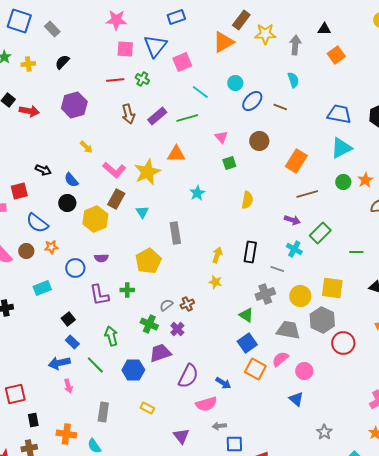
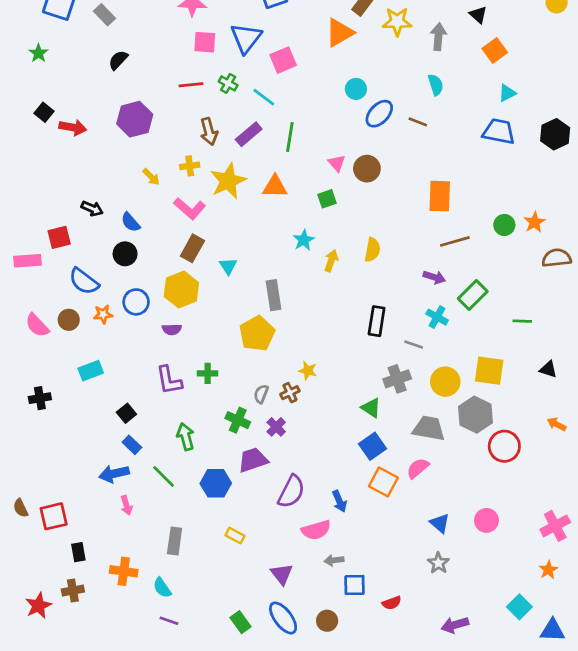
black triangle: (324, 29) -> (478, 15), turned 40
yellow cross: (28, 64) -> (190, 166), moved
cyan line: (200, 92) -> (264, 97), moved
green line: (187, 118) -> (290, 137), turned -65
brown circle: (259, 141) -> (367, 169), moved
cyan triangle: (341, 148) -> (507, 93), moved, size x0.6
orange rectangle: (296, 161) -> (440, 196), turned -30
green square: (229, 163) -> (327, 199), moved
yellow star: (147, 172) -> (228, 181), moved
yellow hexagon: (95, 219) -> (181, 290), moved
yellow arrow: (217, 255) -> (331, 261), moved
yellow pentagon: (148, 261) -> (257, 334), moved
blue circle: (75, 268) -> (136, 302), moved
yellow star: (215, 282) -> (308, 371), moved
gray semicircle: (166, 305) -> (261, 394), turned -32
pink circle: (304, 371) -> (486, 520), moved
blue arrow: (223, 383) -> (339, 501), turned 35
gray star: (324, 432) -> (438, 563), moved

